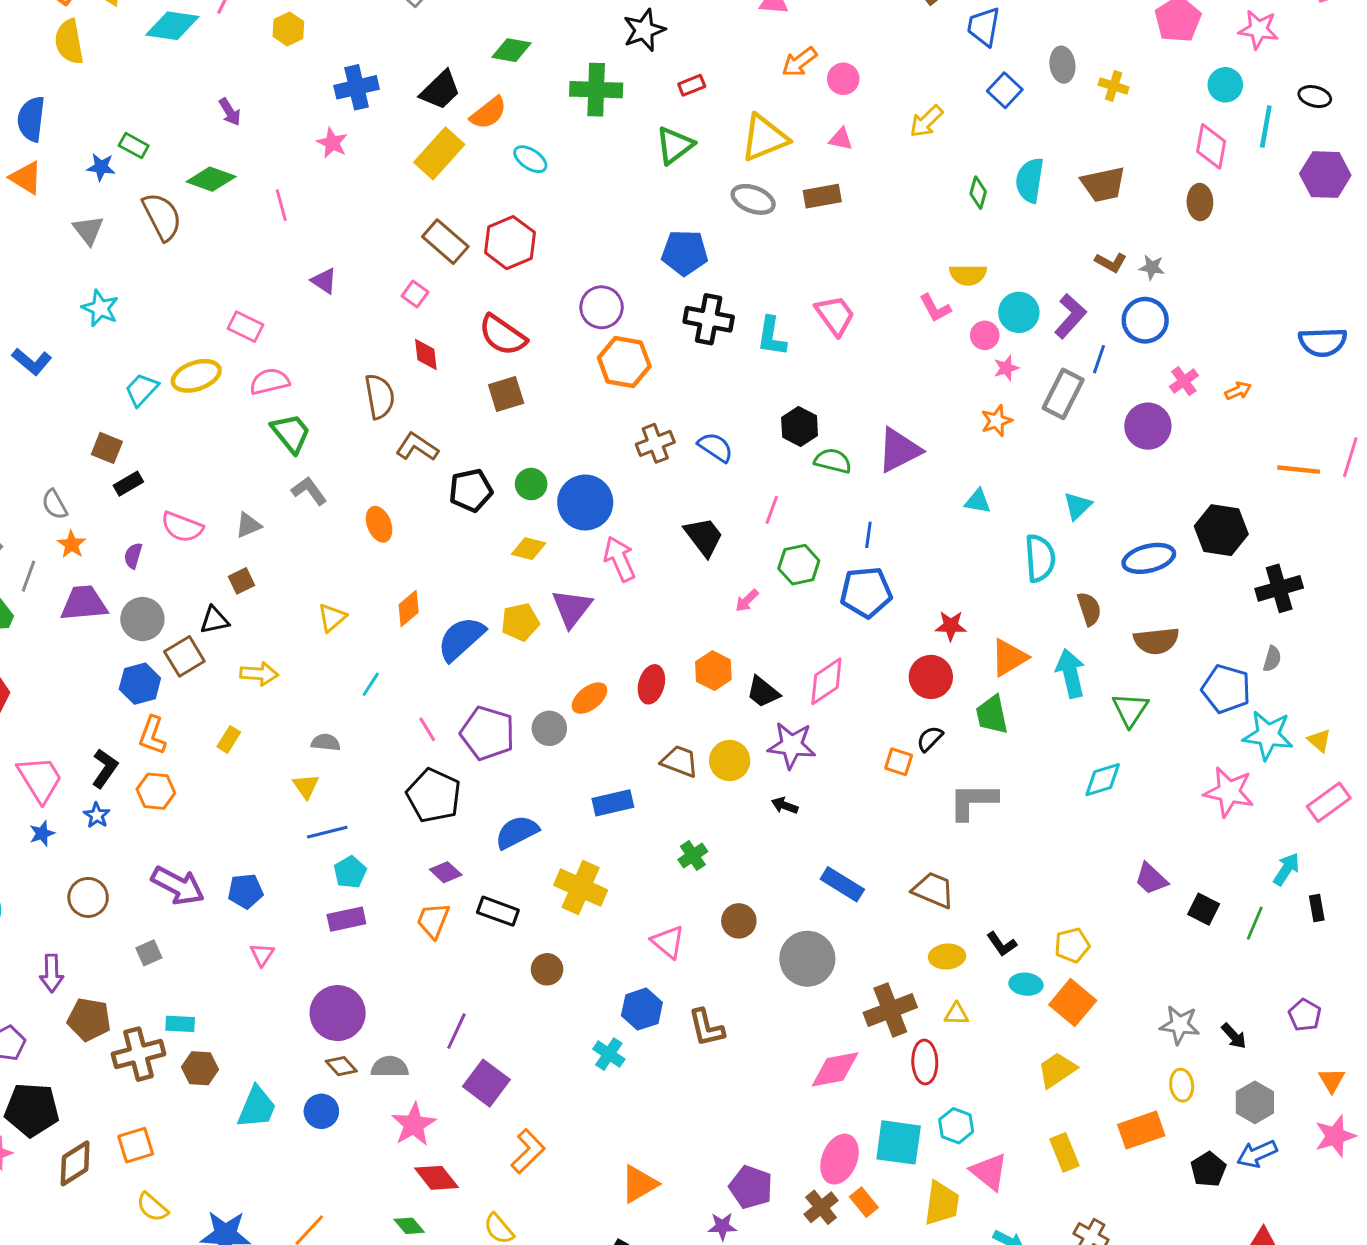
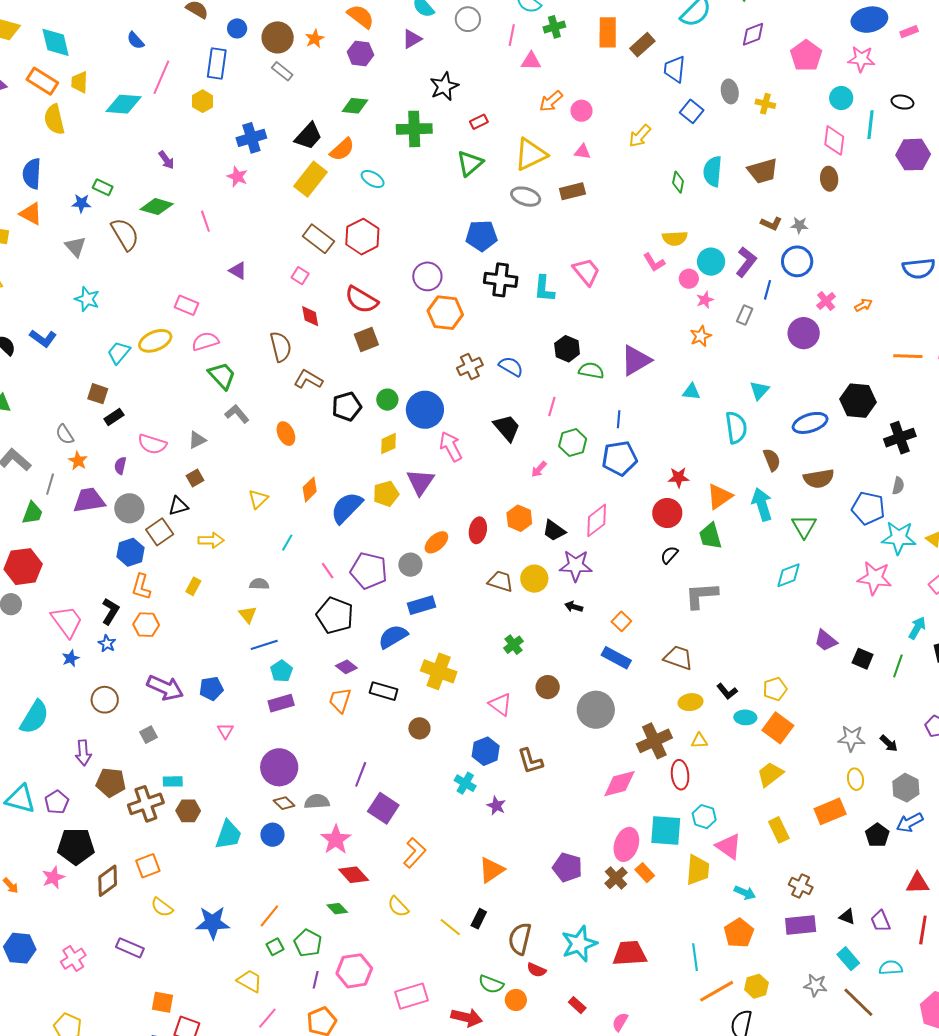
gray rectangle: (1063, 394) -> (745, 315), size x0.6
yellow diamond: (529, 549) -> (389, 444), turned -35
orange square: (899, 762) -> (621, 621), moved, turned 30
blue rectangle: (613, 803) -> (421, 605), moved
purple star: (722, 1226) -> (496, 806), moved, turned 30

